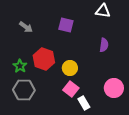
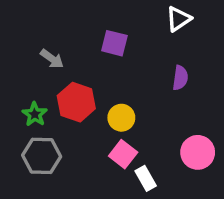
white triangle: (103, 11) -> (179, 19), turned -42
gray arrow: (26, 27) -> (52, 59), moved

